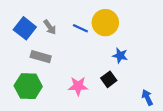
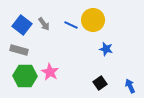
gray rectangle: (41, 57) -> (19, 50), moved
black square: (109, 79) -> (100, 83), moved
pink star: (78, 86) -> (50, 72), moved, turned 30

